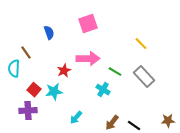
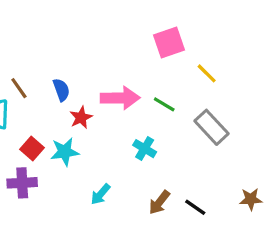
pink square: (88, 24) -> (169, 42), moved
blue semicircle: (49, 33) -> (61, 90), moved
green line: (115, 72) -> (164, 104), moved

